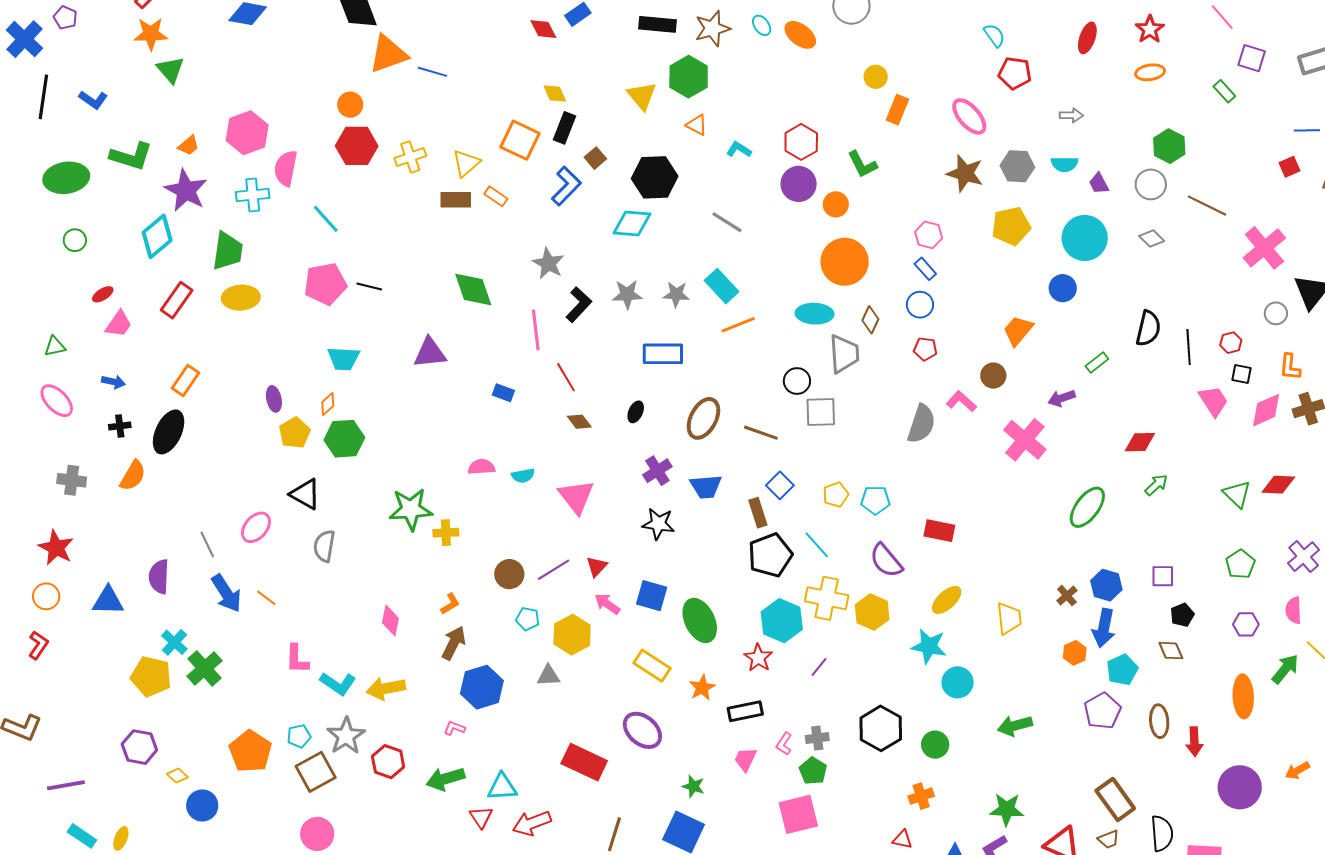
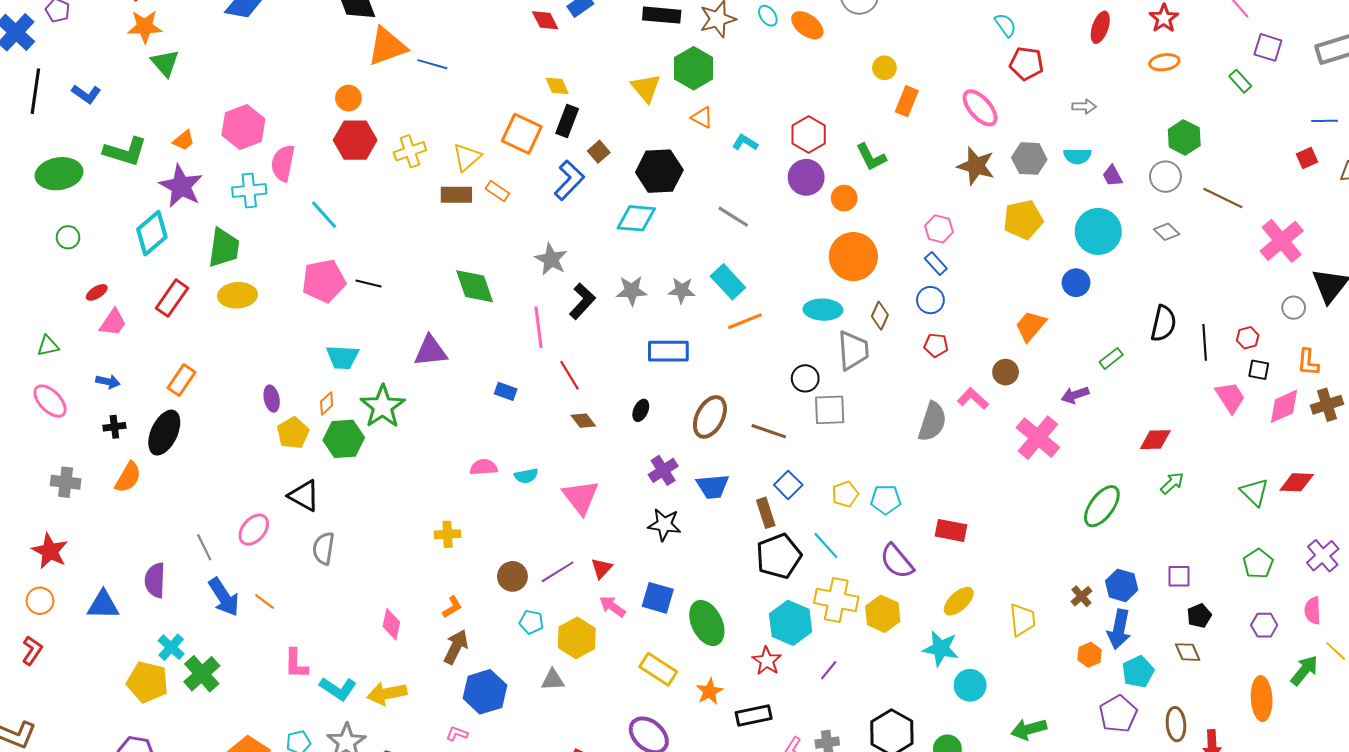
green star: (411, 509) -> (383, 407), moved, turned -30

